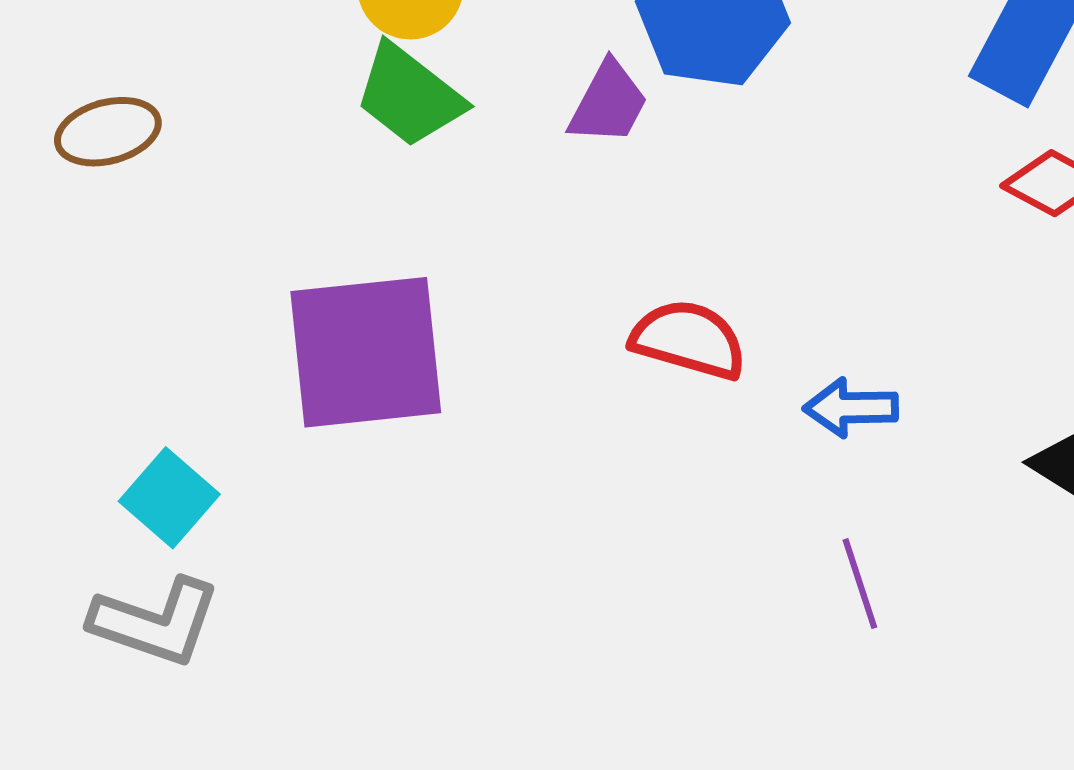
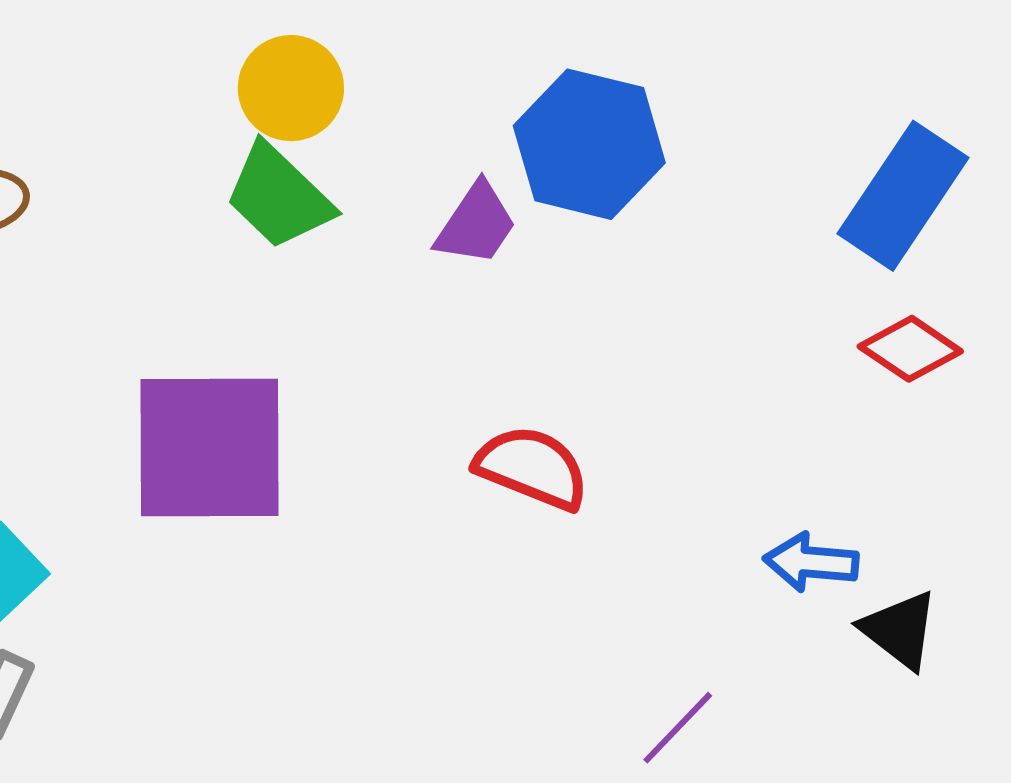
blue arrow: (851, 408) -> (811, 562), moved
purple line: (860, 584) -> (678, 728), turned 56

